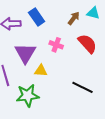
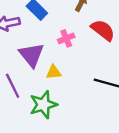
pink cross: (56, 45) -> (66, 38), turned -32

